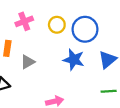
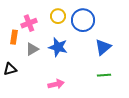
pink cross: (24, 21) -> (29, 23), moved
blue star: (74, 60) -> (58, 47), moved

